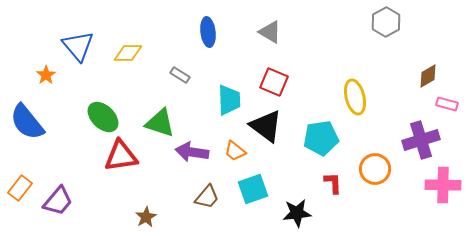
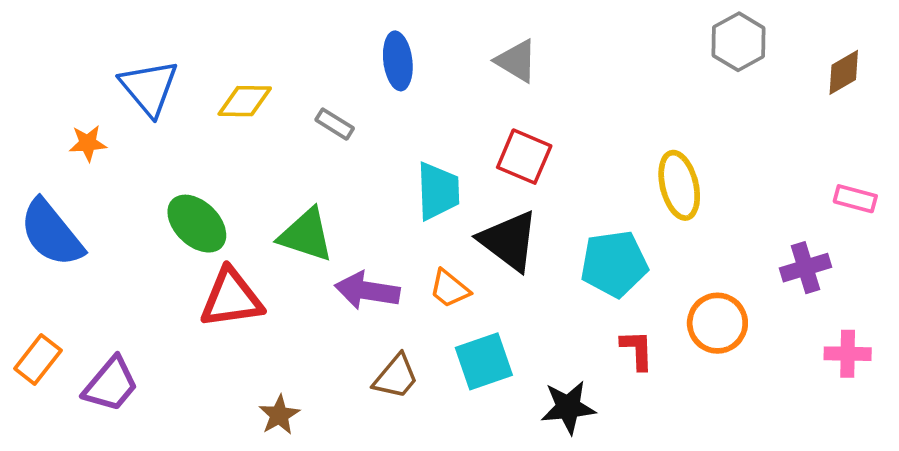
orange star: (46, 75) -> (88, 143), turned 30
gray rectangle: (180, 75) -> (335, 124), moved
brown diamond: (428, 76) -> (844, 72), moved
purple cross: (421, 140) -> (806, 268), size x0.7
pink cross: (443, 185) -> (848, 354), size x0.7

